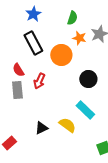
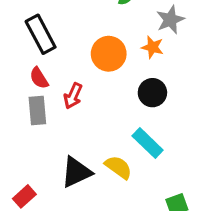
orange star: (79, 38) -> (152, 47), moved
black rectangle: (33, 43) -> (41, 34), moved
black triangle: (41, 128) -> (76, 172), size x1.5

